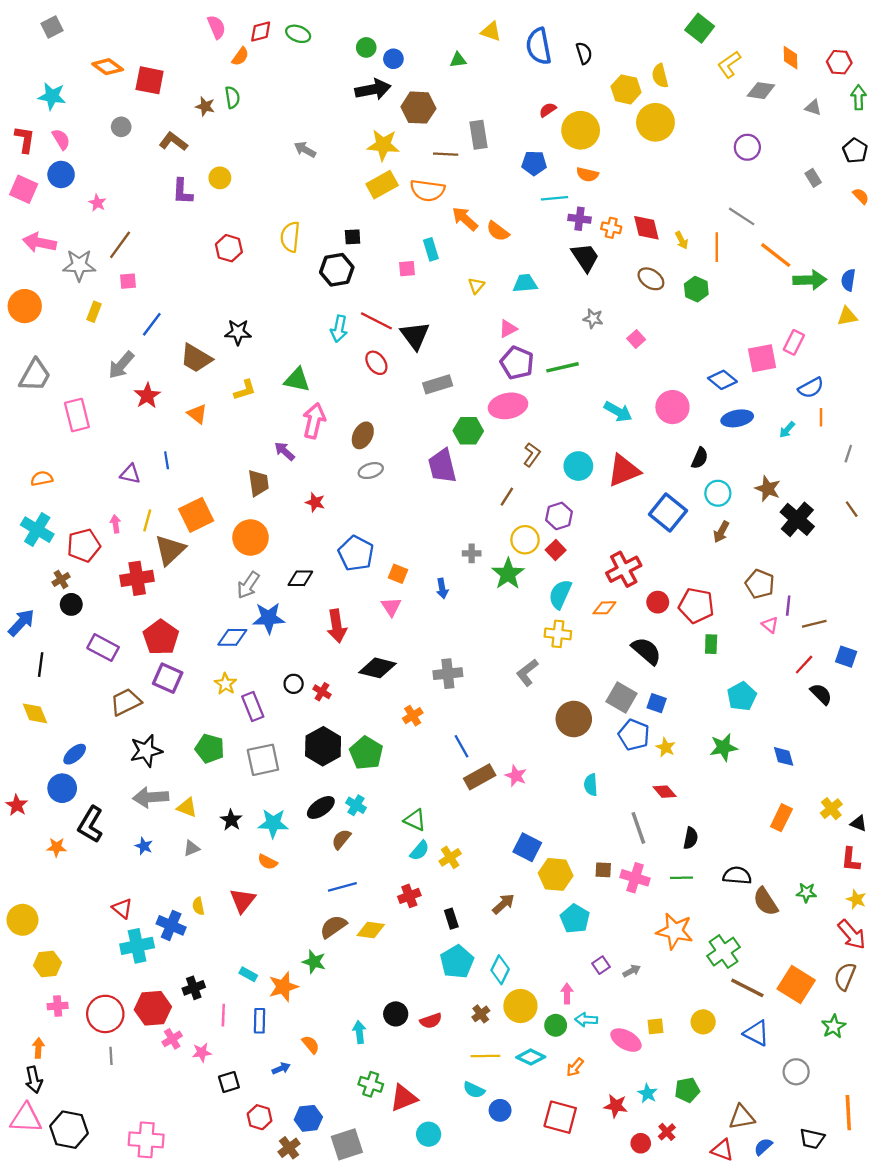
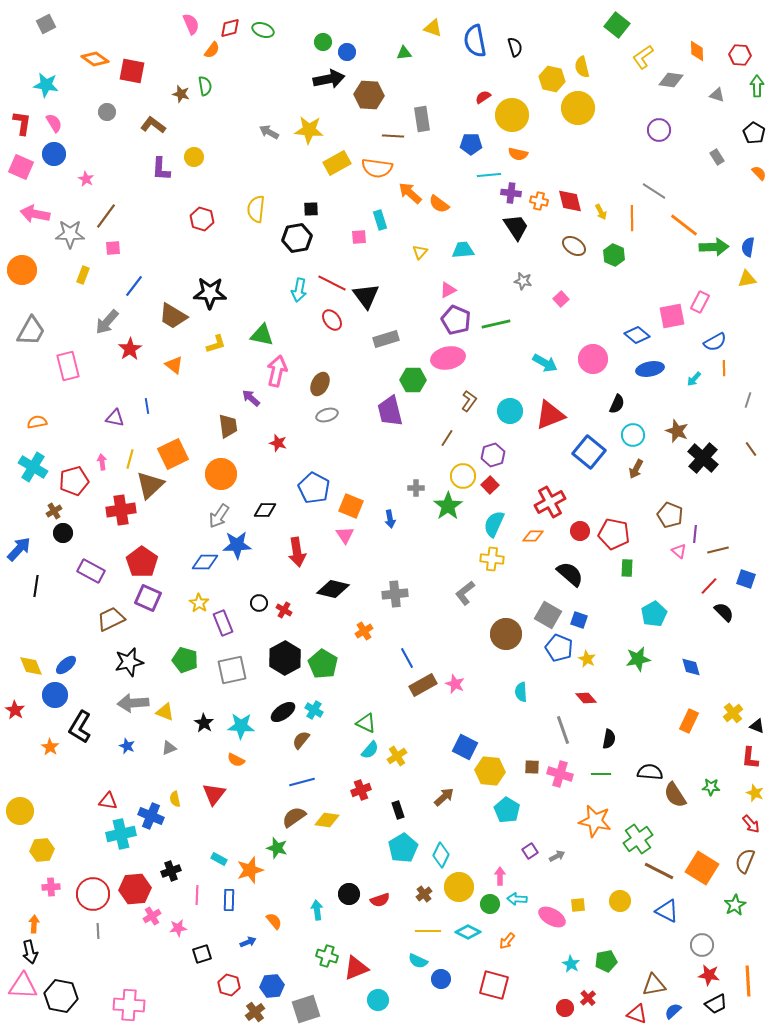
yellow star: (383, 145) -> (309, 130), moved
black star: (238, 332) -> (210, 293), size x1.4
orange square: (398, 574) -> (351, 506), size x1.4
yellow diamond: (35, 713) -> (31, 666), moved
orange star: (57, 847) -> (50, 747), turned 30
red triangle: (122, 908) -> (108, 801), turned -30
red arrow: (852, 935) -> (751, 824), size x0.7
red star: (616, 1106) -> (709, 975), moved
black trapezoid: (812, 1139) -> (716, 1004), turned -40

